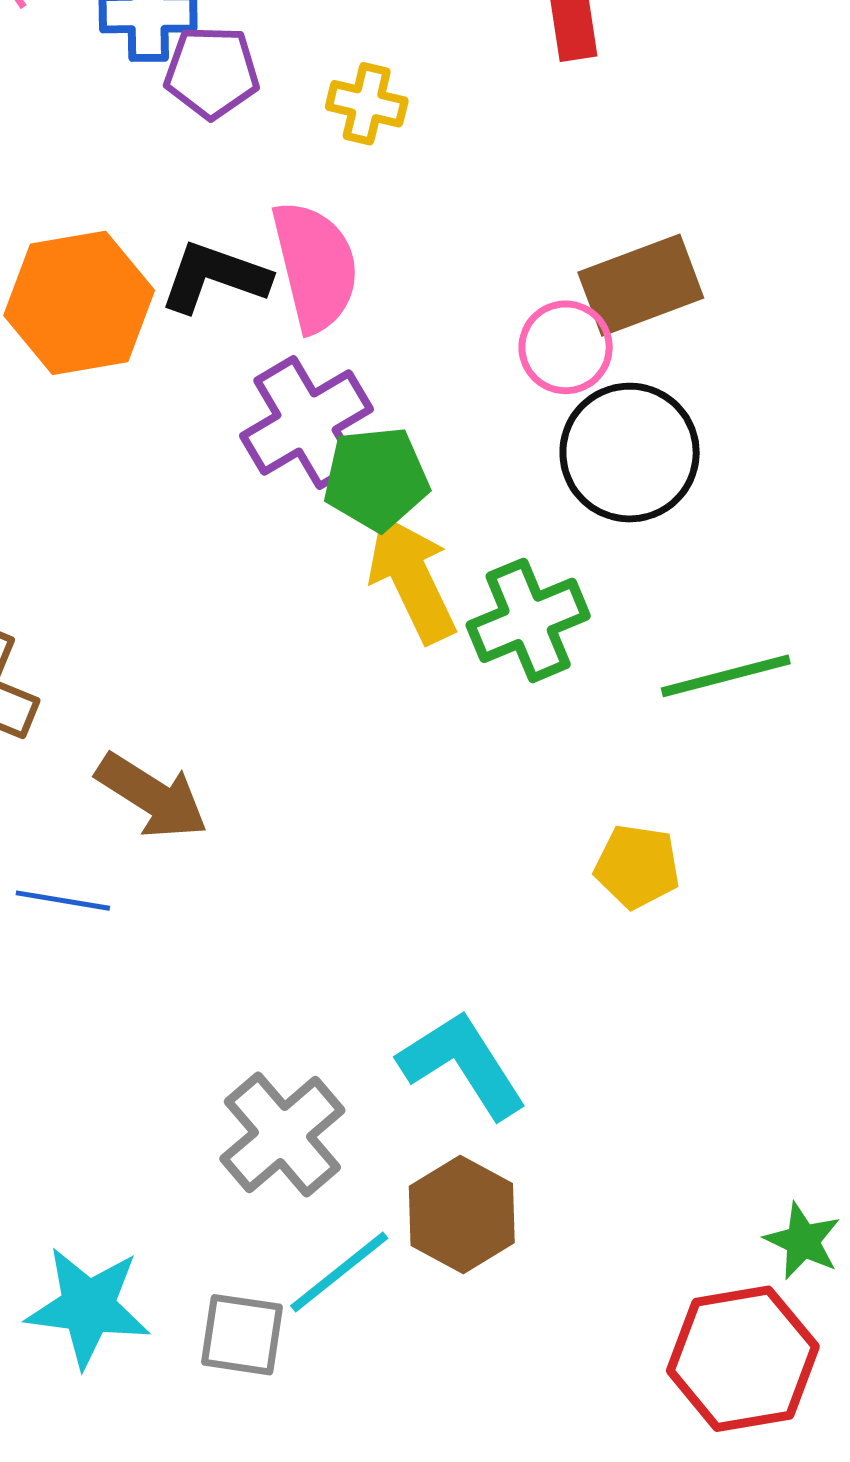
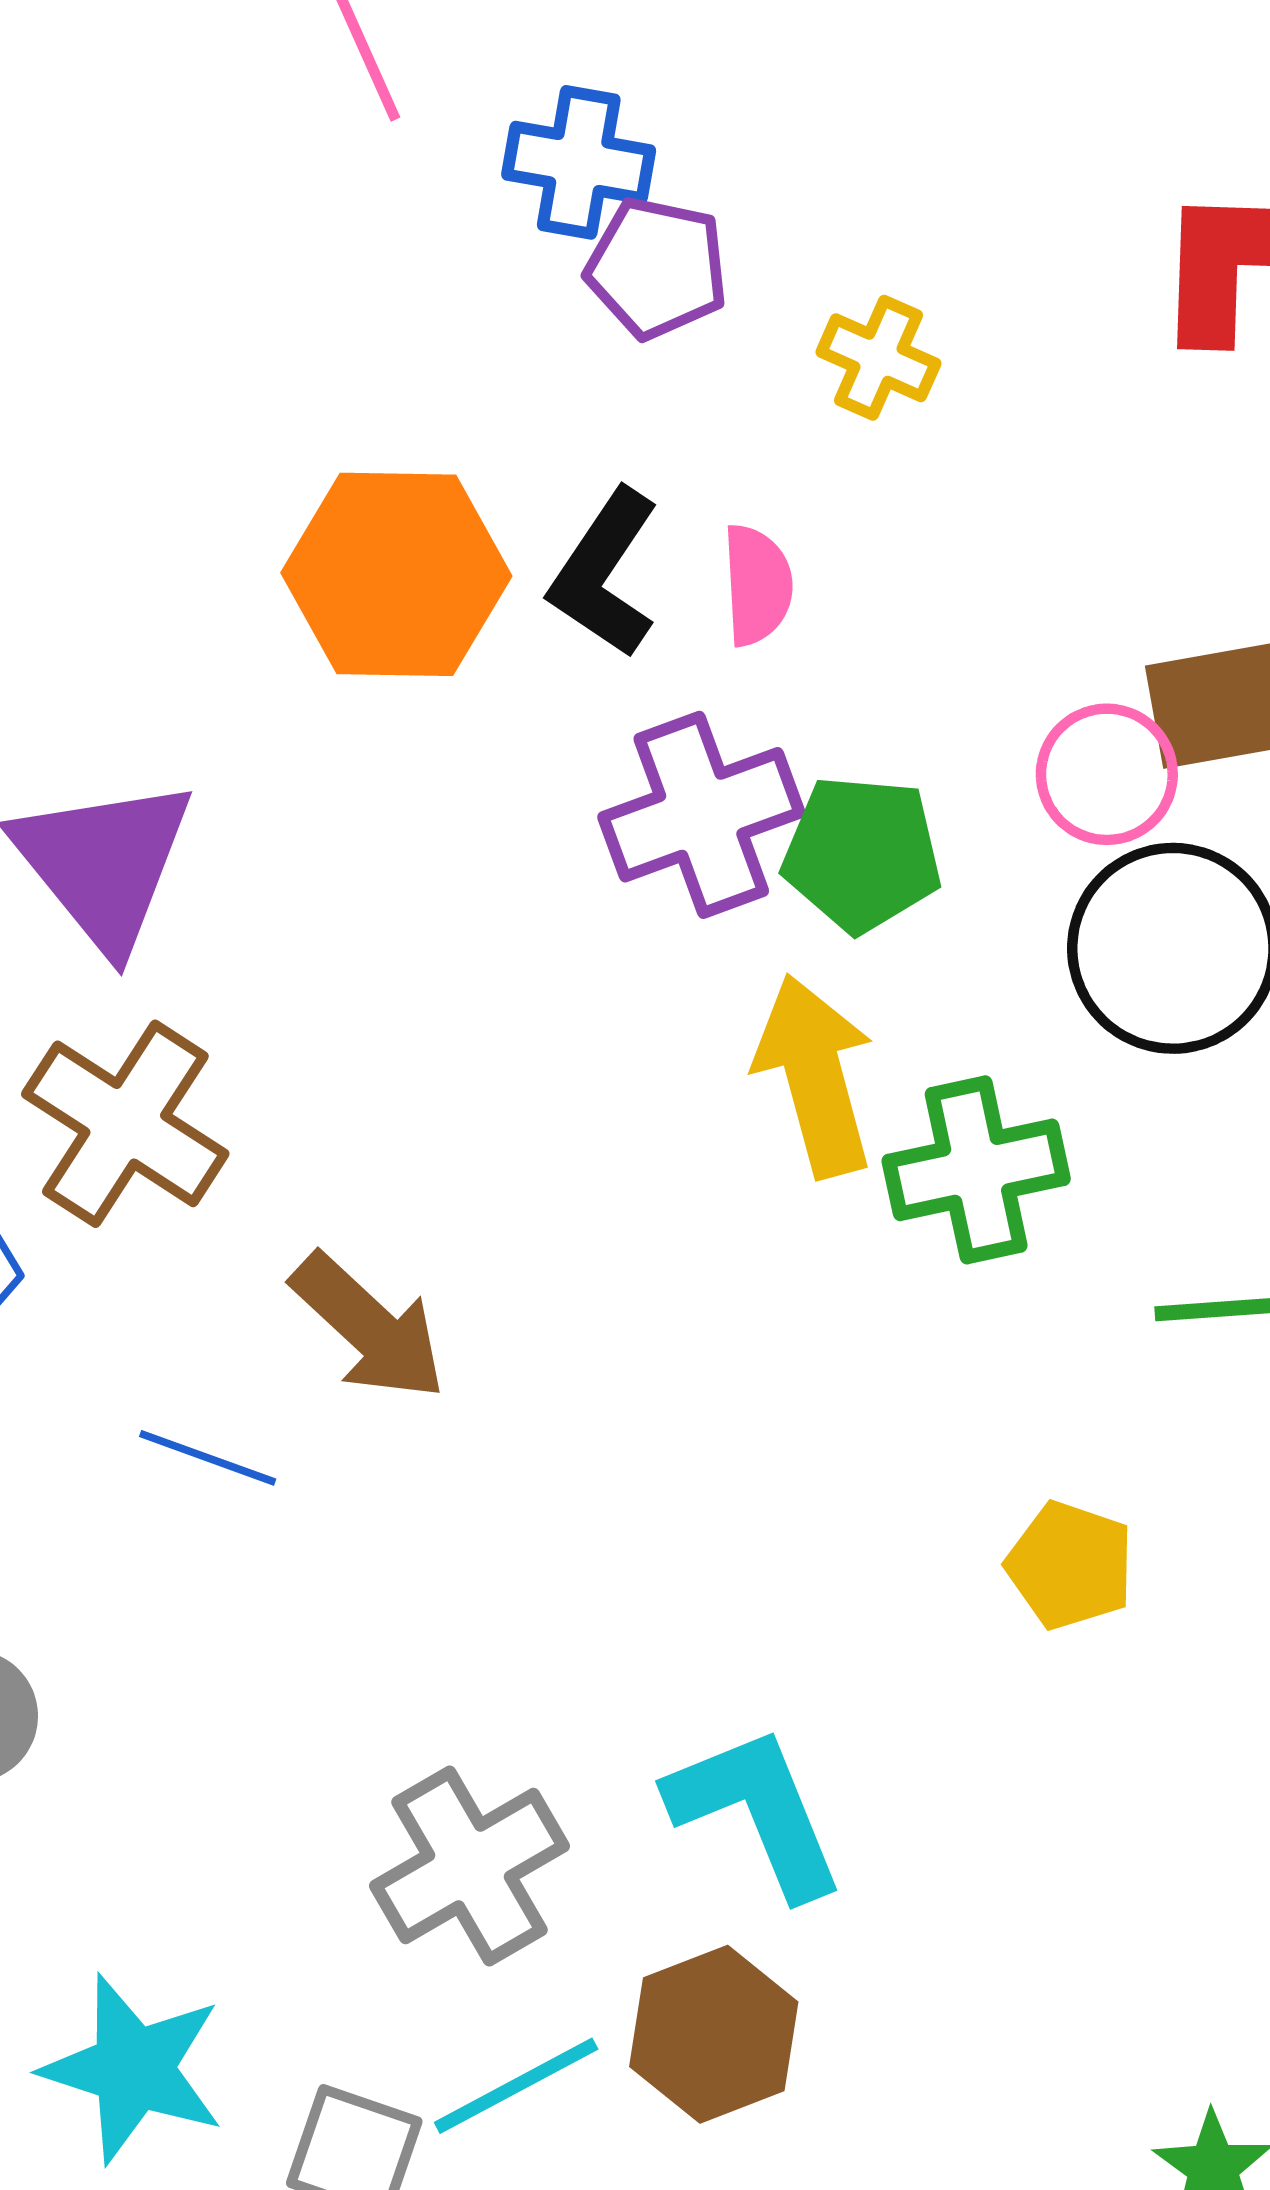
pink semicircle: (315, 266) -> (757, 585), size x0.6
black L-shape: (214, 277) -> (605, 573), turned -86
green pentagon: (376, 479) -> (862, 854), moved

